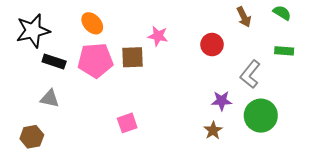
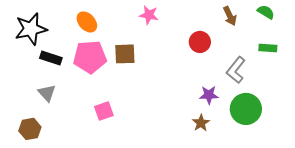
pink star: (158, 36) -> (149, 15), moved
gray triangle: (50, 99) -> (47, 93), turned 36
pink square: (127, 123) -> (104, 111), moved

